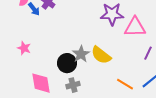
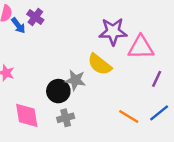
gray star: (81, 54) -> (75, 80), turned -30
yellow semicircle: (101, 55) -> (100, 64), moved

